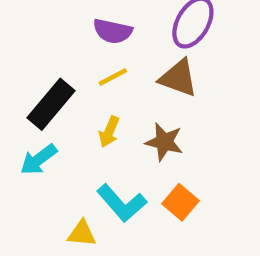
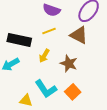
black rectangle: (51, 104) -> (19, 40), turned 55

